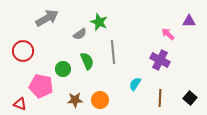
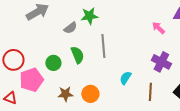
green star: (99, 22) -> (89, 16), turned -30
red circle: (23, 51) -> (13, 60), moved
purple cross: (160, 60) -> (161, 62), moved
pink pentagon: (41, 86) -> (31, 80), turned -30

